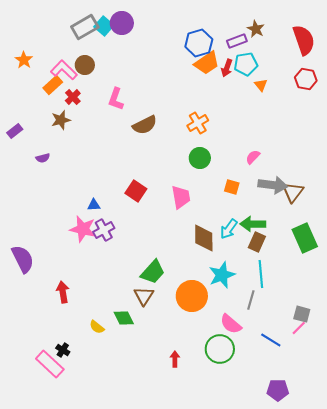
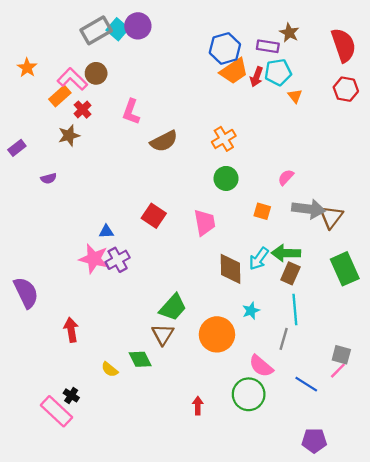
purple rectangle: (237, 41) -> (268, 46), turned 30
cyan star: (222, 275) -> (251, 311), size x0.6

